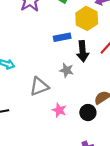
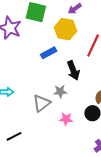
black arrow: (83, 51) -> (73, 70), moved
gray star: (67, 70) -> (60, 92), moved

